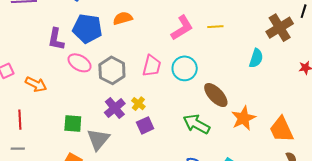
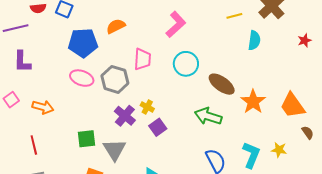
yellow line: (215, 27) -> (234, 16), moved
purple L-shape: (56, 39) -> (22, 62), moved
pink trapezoid: (152, 66) -> (142, 59), moved

